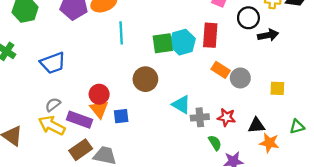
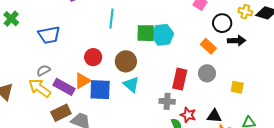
red rectangle: (210, 35) -> (180, 79), moved
orange rectangle: (221, 70) -> (208, 46), moved
red circle: (99, 94) -> (93, 57), moved
cyan triangle: (181, 105) -> (131, 84), moved
orange triangle: (99, 109) -> (82, 81), turned 30
blue square: (121, 116) -> (100, 90), size x1.6
red star: (226, 117) -> (188, 115), moved

